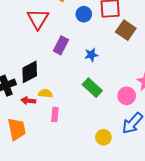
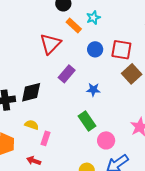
yellow semicircle: (45, 93) -> (32, 125), moved
pink circle: (127, 96) -> (106, 140), moved
red arrow: (28, 101) -> (34, 161), moved

